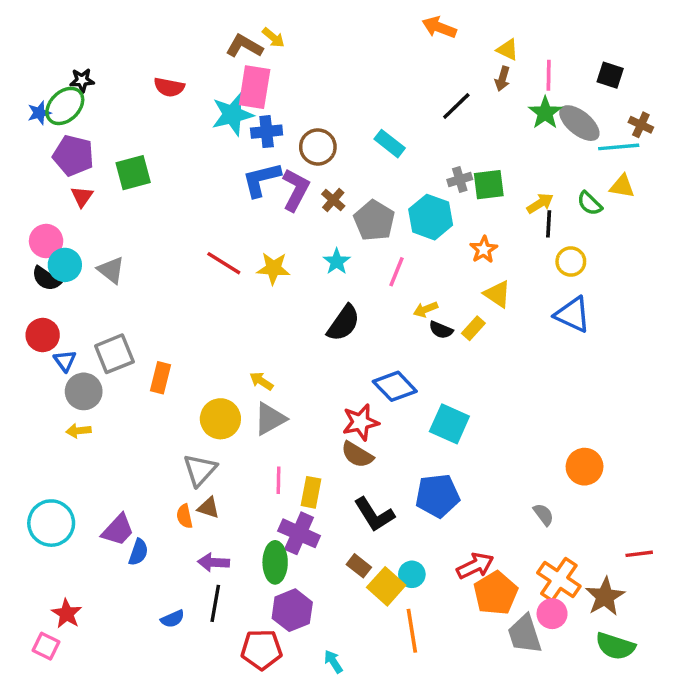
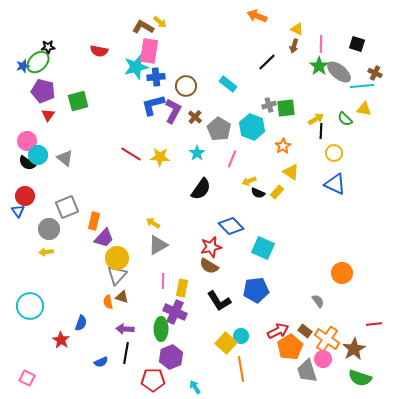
blue triangle: (65, 361) -> (18, 211), moved
yellow circle: (220, 419) -> (117, 258), moved
purple trapezoid: (118, 530) -> (104, 238), moved
brown rectangle: (359, 566) -> (305, 331), moved
red star: (67, 614) -> (61, 340), moved

